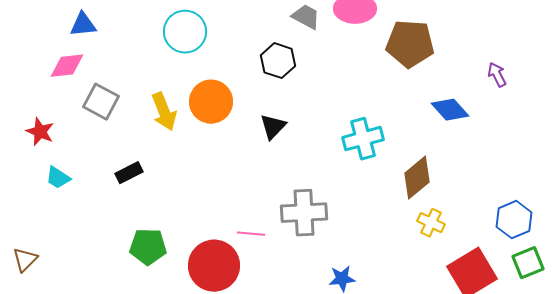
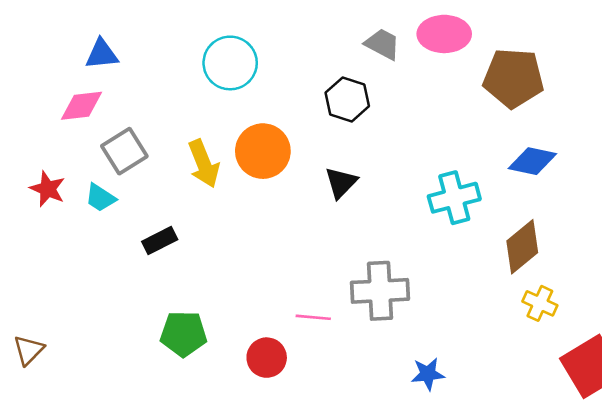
gray square: (101, 102) -> (124, 151), turned 30
blue diamond: (450, 110) -> (532, 161), moved, turned -36
cyan trapezoid: (58, 178) -> (100, 198), moved
red circle: (214, 266) -> (267, 358), size x0.6

